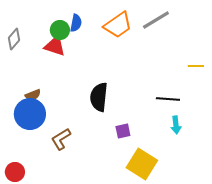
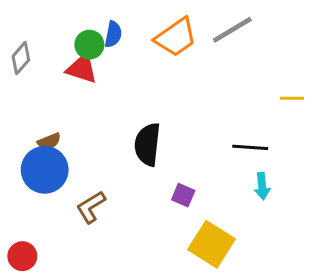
purple square: (123, 131) -> (183, 195), turned 35

